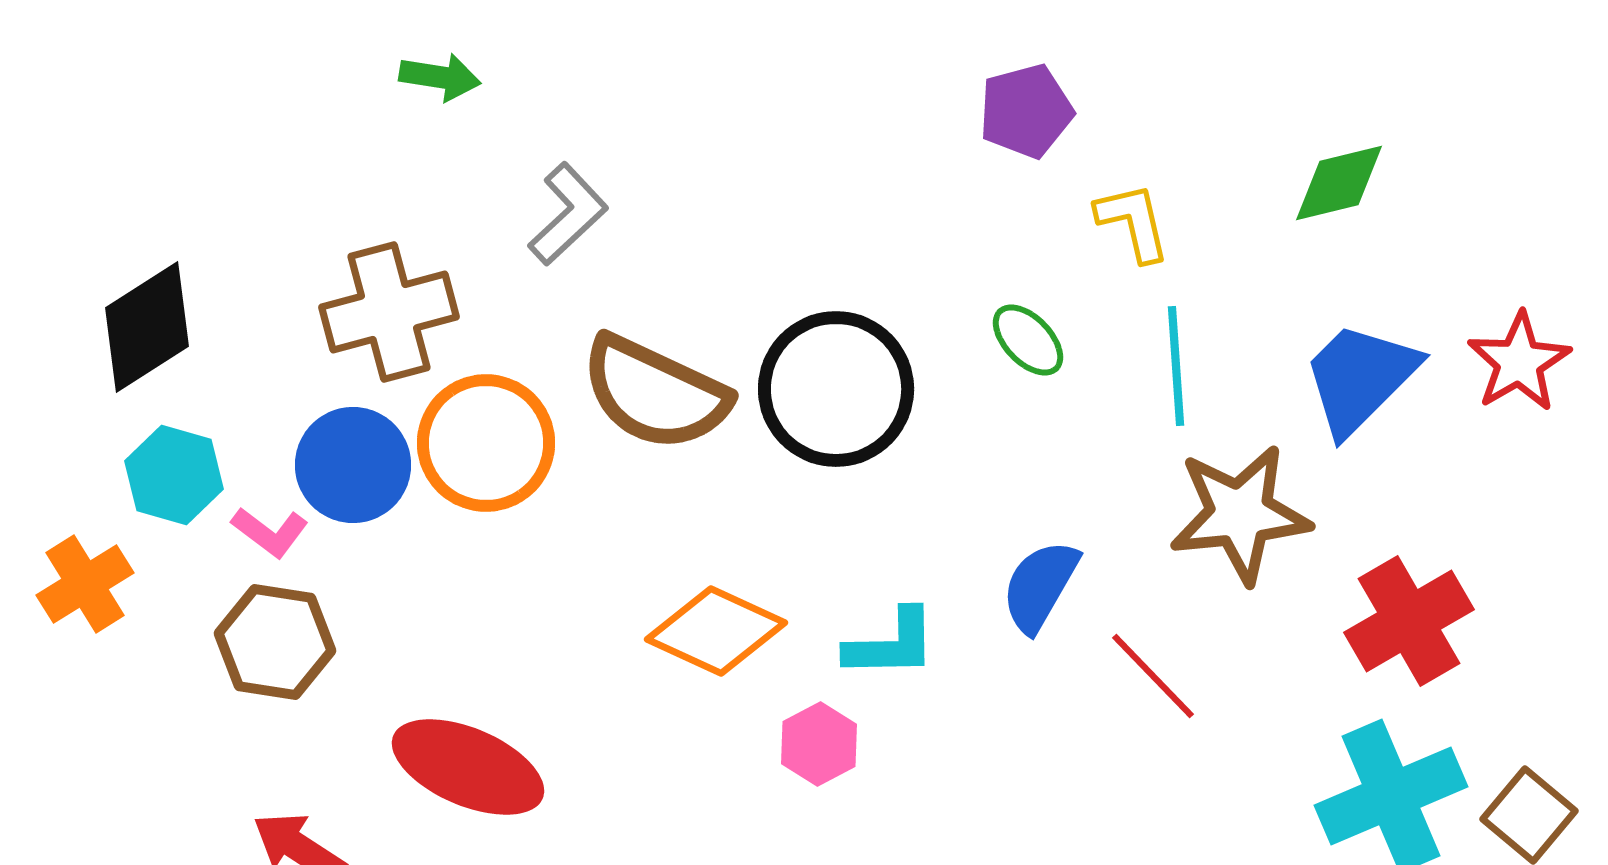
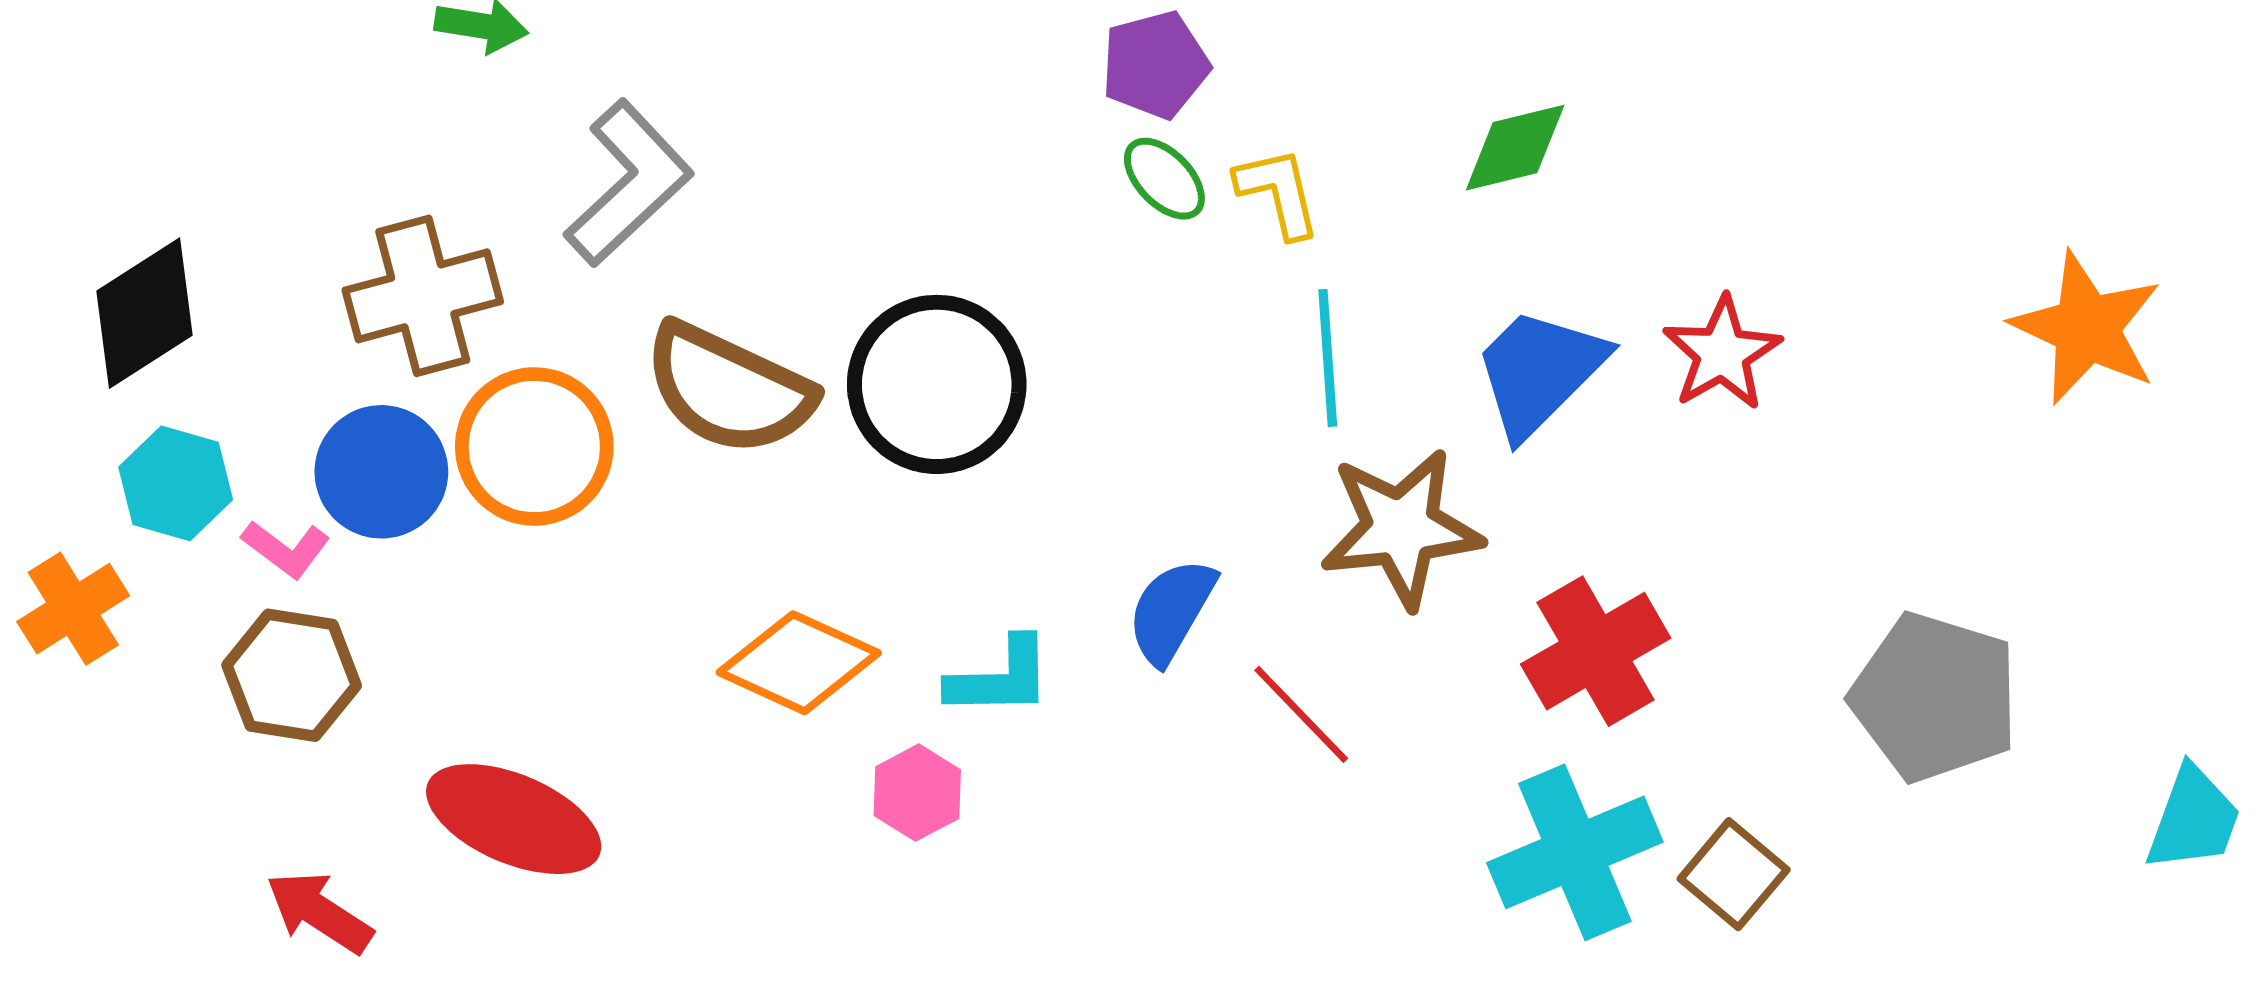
gray L-shape: (568, 214) -> (629, 183), size x1.4
green ellipse: (1028, 340) -> (1164, 179), moved

